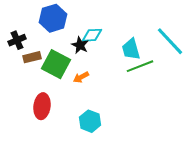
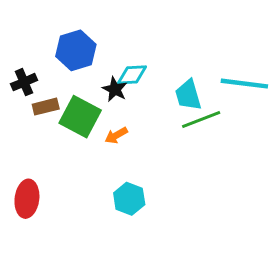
cyan line: (170, 41) -> (244, 84), turned -40
red ellipse: (42, 106) -> (27, 199), moved

